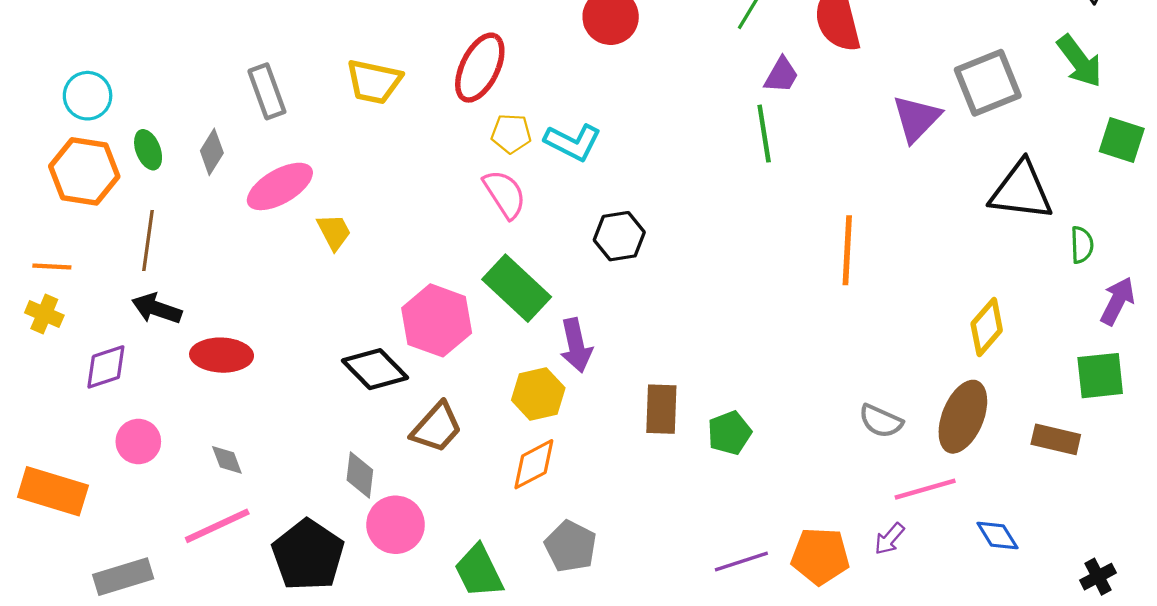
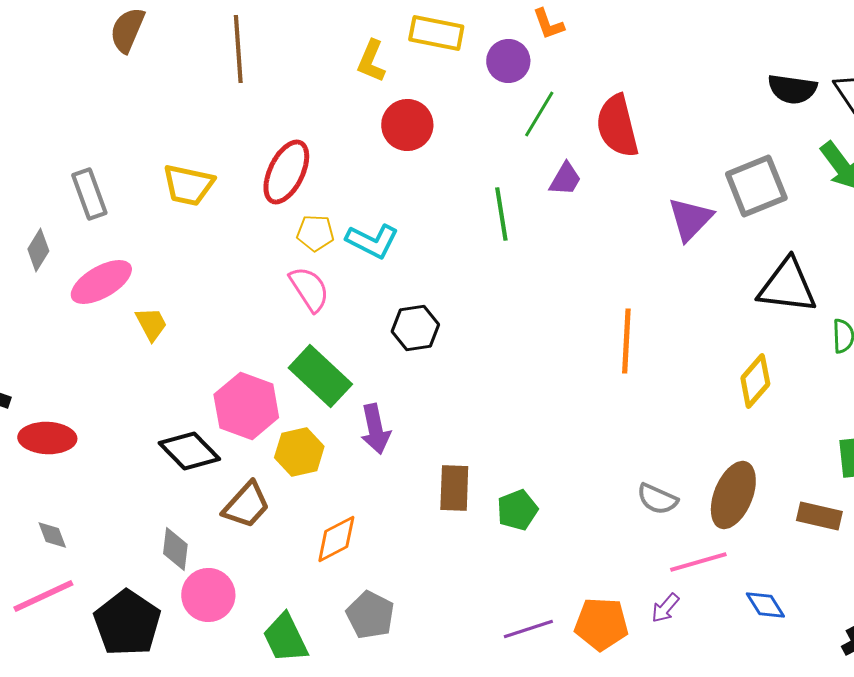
green line: (764, 134) -> (501, 214), moved
yellow diamond: (987, 327) -> (755, 381), moved
yellow hexagon: (538, 394) -> (299, 452), moved

